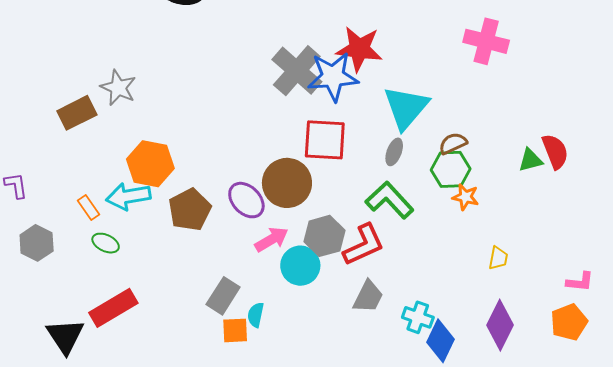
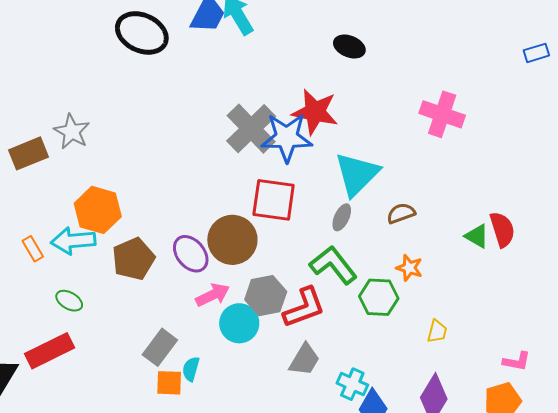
green triangle: (530, 160) -> (477, 236), turned 40
green hexagon: (451, 169) -> (379, 297), moved
green ellipse: (106, 243) -> (69, 301), moved

